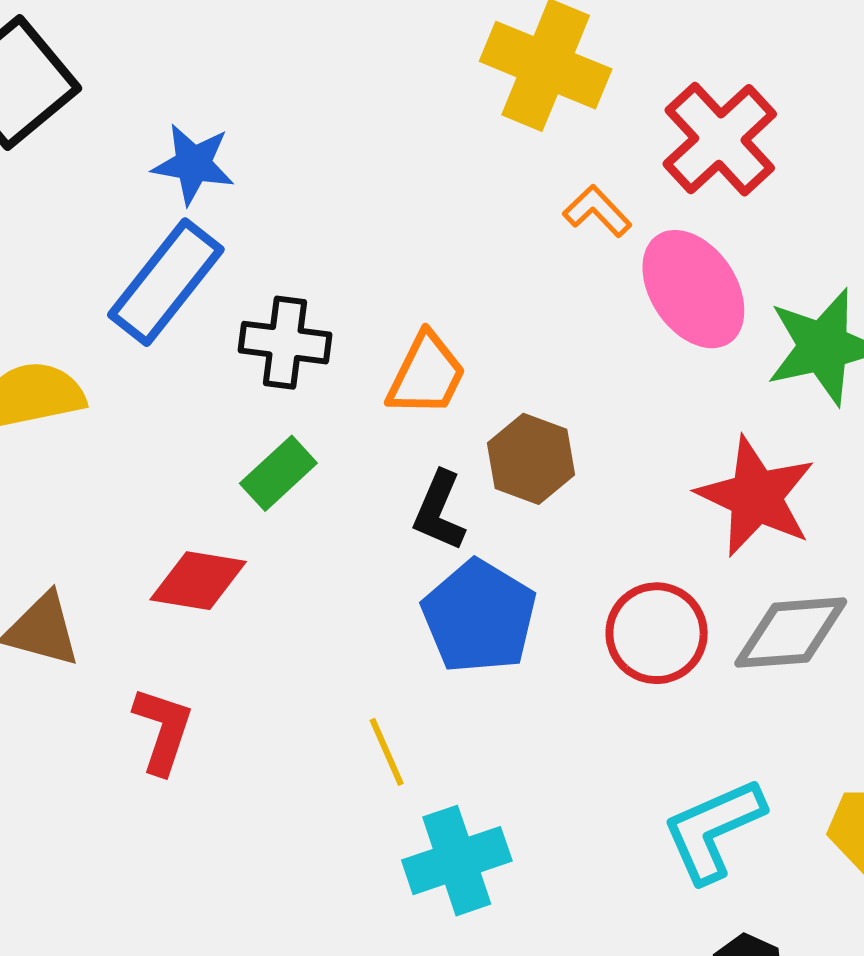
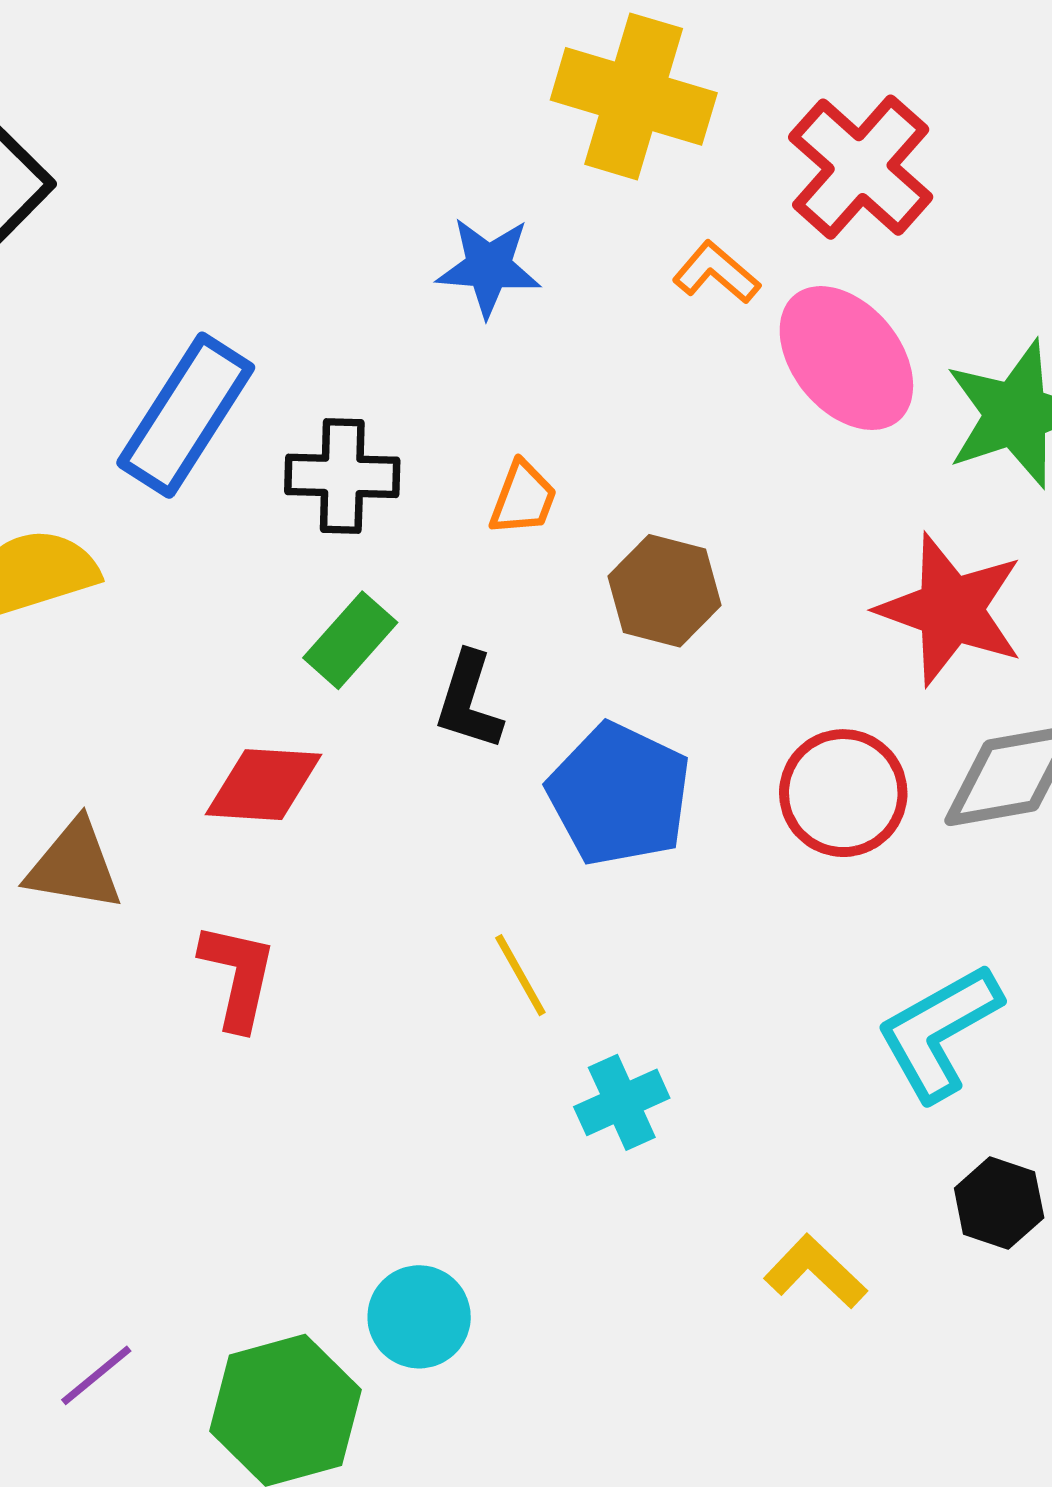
blue star: (193, 164) -> (489, 267), moved
orange trapezoid: (426, 374) -> (523, 498), size x0.7
black L-shape: (439, 511) -> (469, 701), moved
cyan cross: (457, 861) -> (622, 1102), size x0.7

